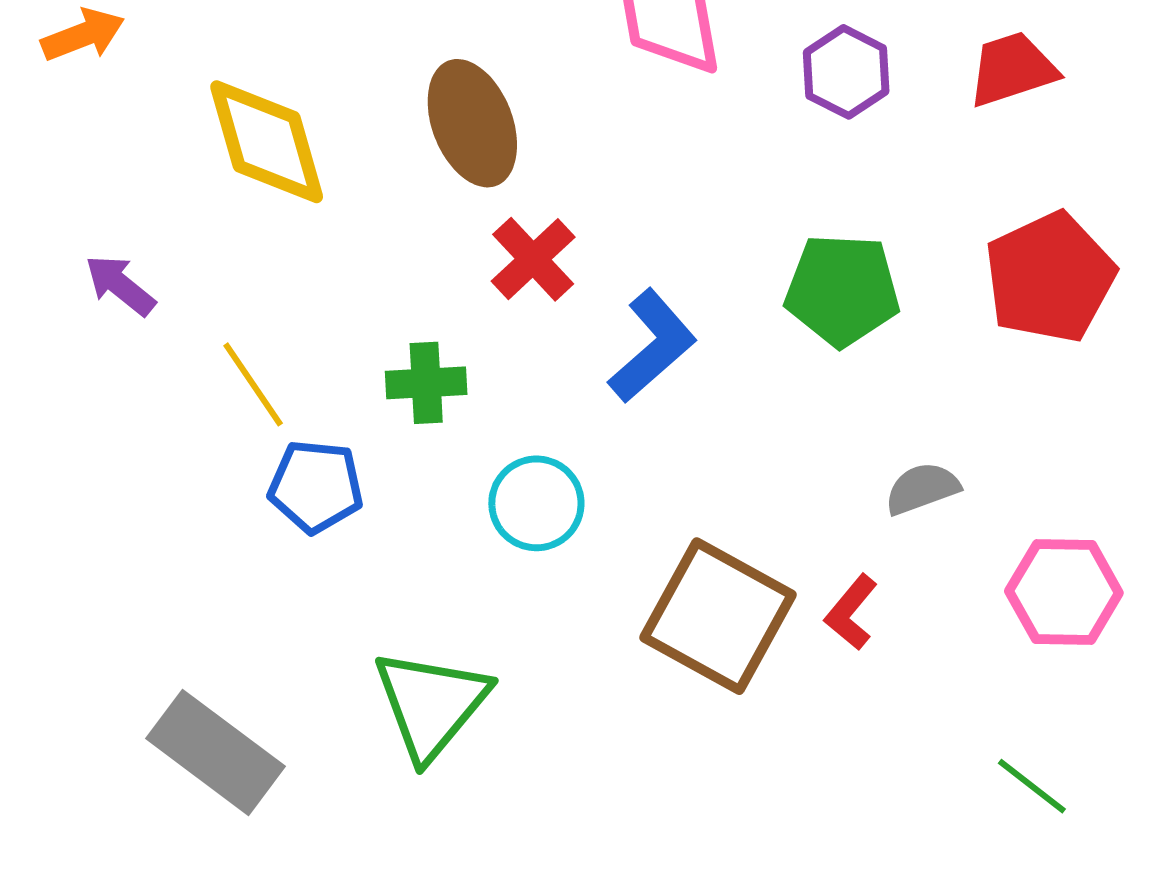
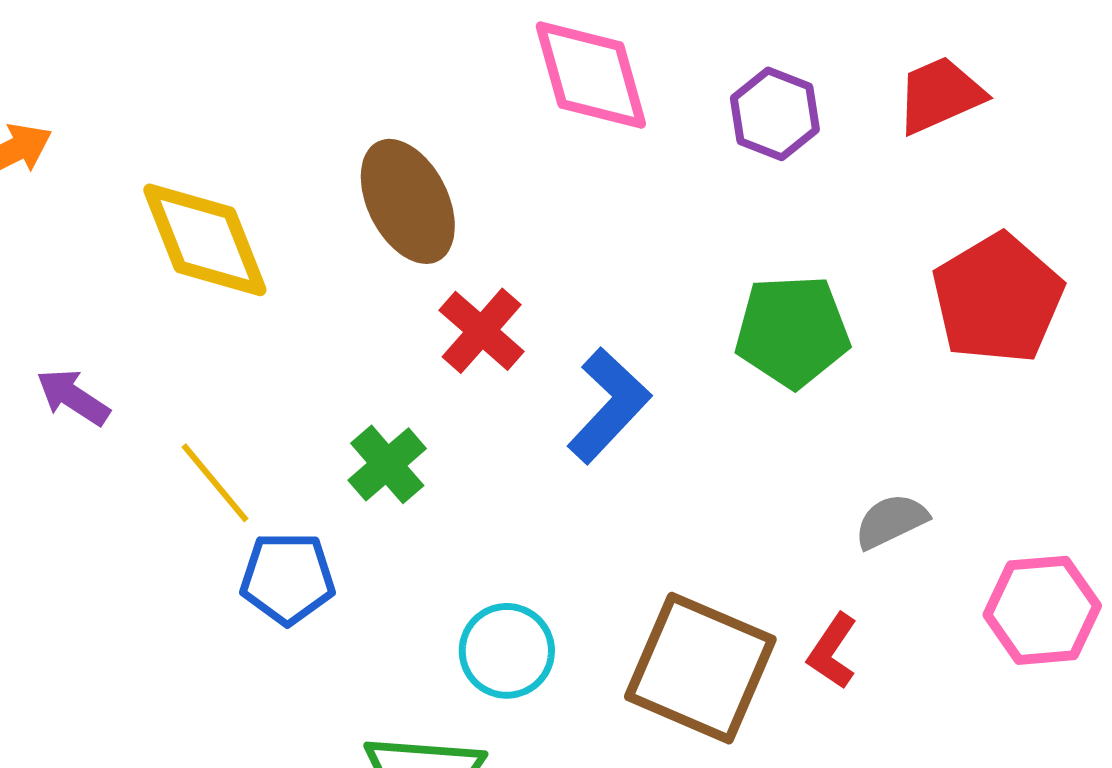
green cross: (426, 383) -> (387, 464), turned -32
cyan circle: (536, 503) -> (507, 651), moved

